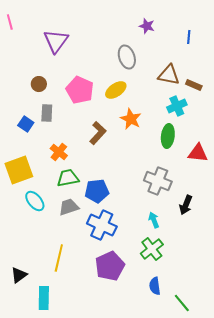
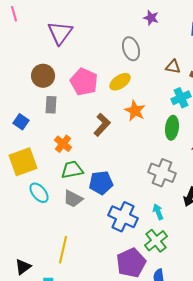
brown triangle: (169, 75) -> (173, 67), size x0.7
brown circle: (39, 84) -> (43, 76), size x1.5
blue square: (26, 124) -> (21, 122), moved
gray trapezoid: (69, 207) -> (73, 199), turned -135
blue cross: (102, 225) -> (123, 217), moved
purple pentagon: (110, 266) -> (131, 263), moved

